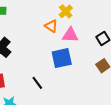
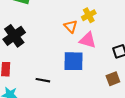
black line: (37, 83) -> (43, 80), turned -56

